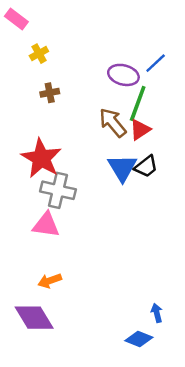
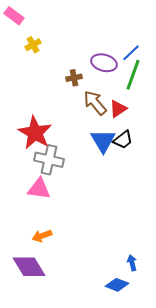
brown cross: (50, 93) -> (74, 78), moved
green line: (138, 104) -> (133, 75), moved

